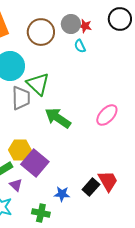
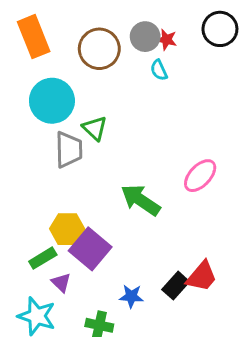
green triangle: (38, 84) -> (95, 128), size x0.7
green arrow: (58, 118) -> (141, 200), moved
red trapezoid: (108, 181) -> (202, 276), turned 70

